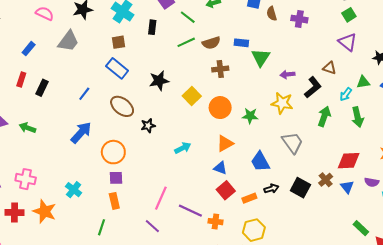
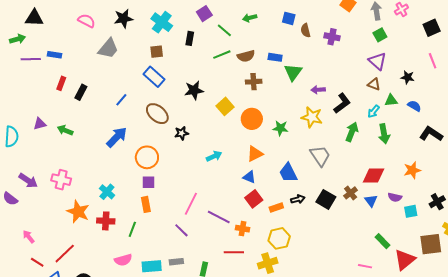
blue rectangle: (29, 49) -> (55, 55), moved, turned 56
brown triangle: (329, 68) -> (374, 84), moved
red cross: (14, 212) -> (106, 221), moved

